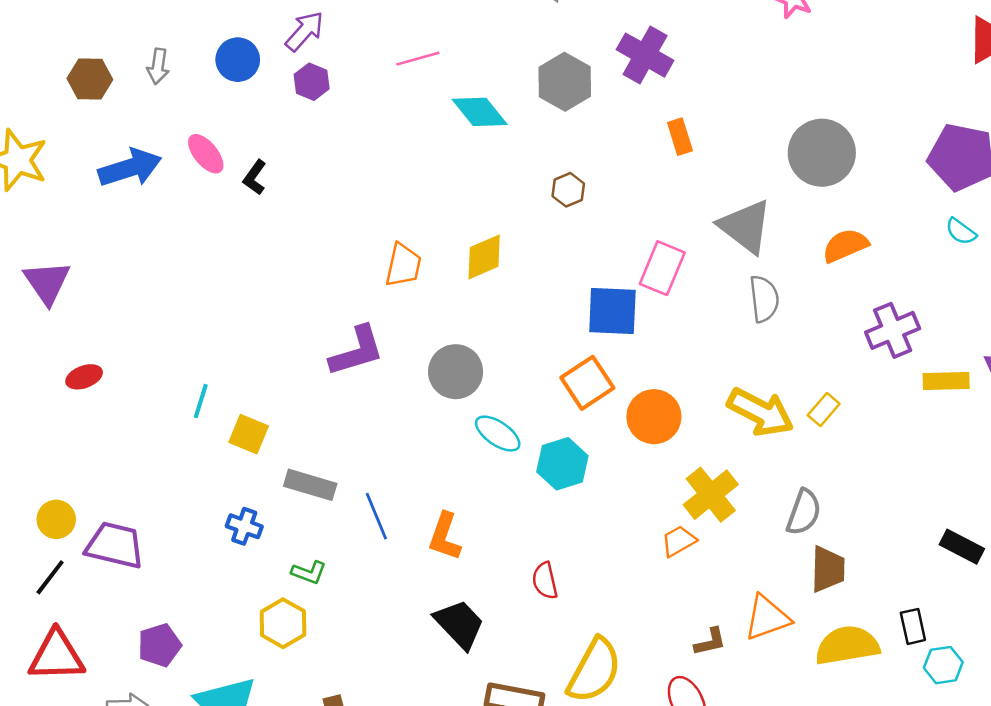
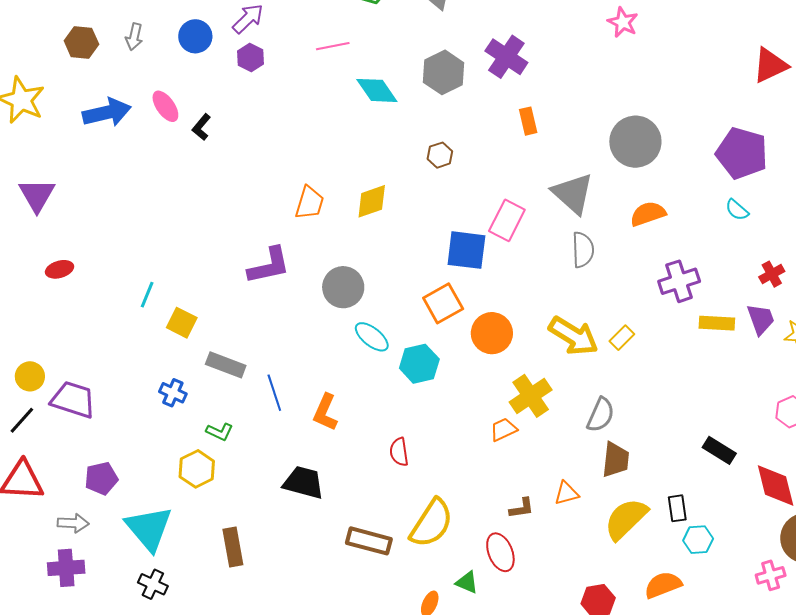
orange triangle: (767, 618) -> (566, 493), size x0.7
black trapezoid: (459, 624) -> (303, 482), moved, turned -36
yellow semicircle: (847, 645) -> (626, 519), turned -39

